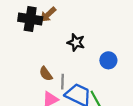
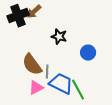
black cross: (30, 19) -> (18, 16), turned -30
brown semicircle: (46, 74) -> (32, 65), size x1.6

